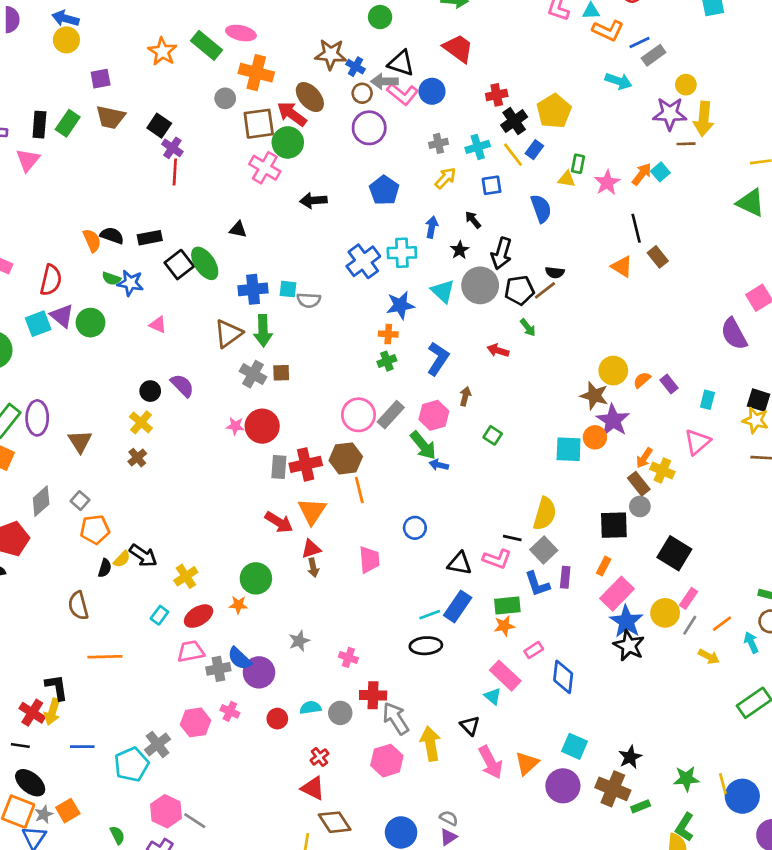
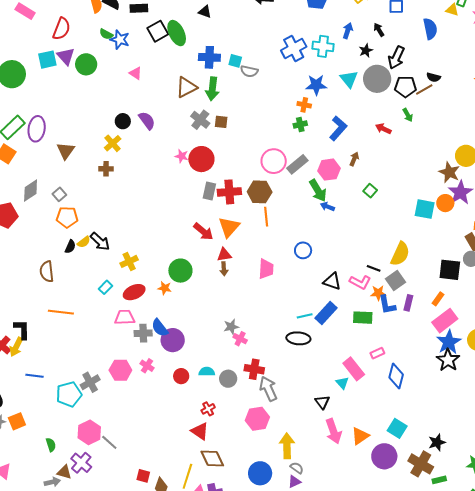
brown cross: (137, 458) -> (106, 169), turned 32
orange star: (504, 626) -> (378, 293), moved
gray star: (299, 641) -> (231, 327), moved
yellow arrow: (430, 744) -> (287, 446), moved

